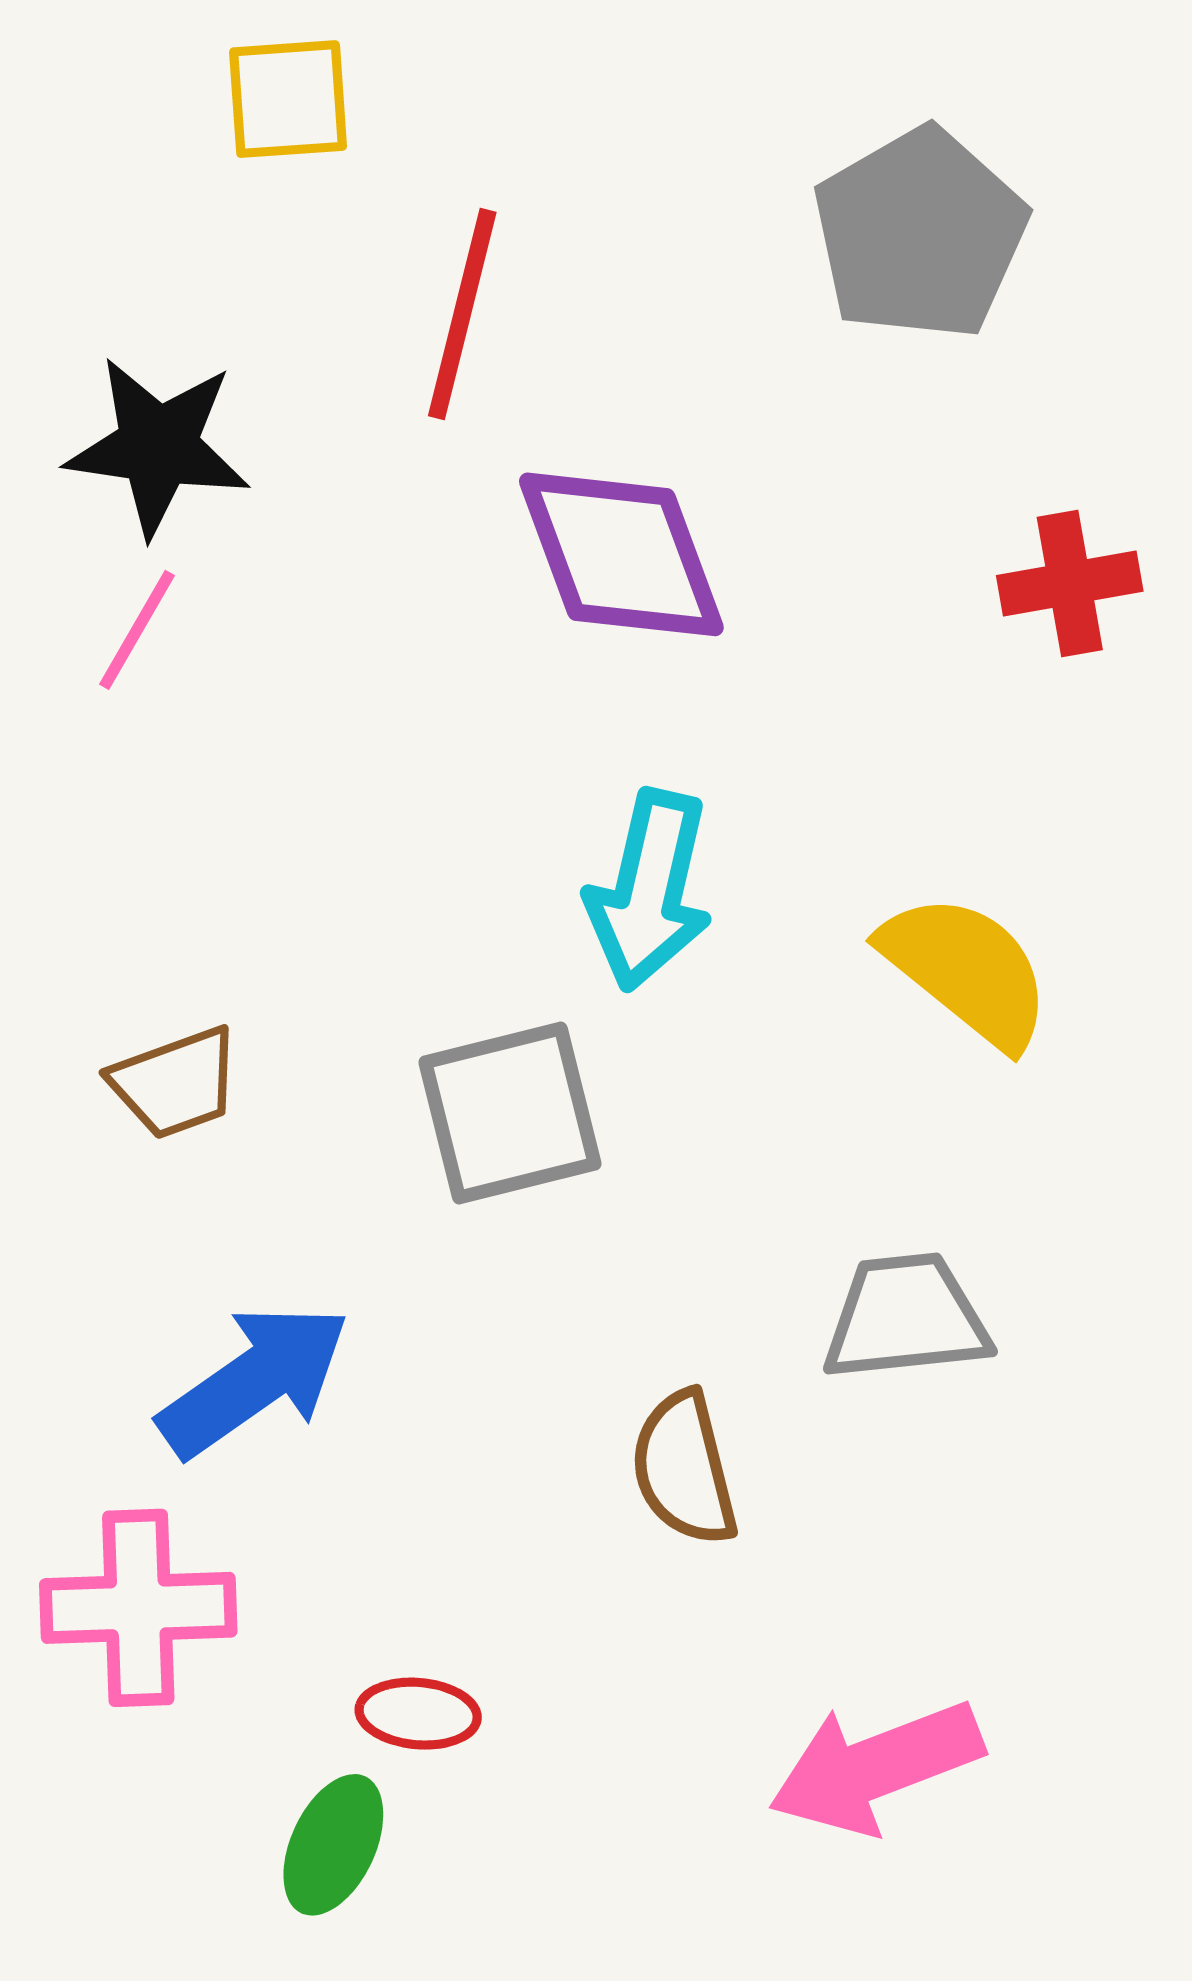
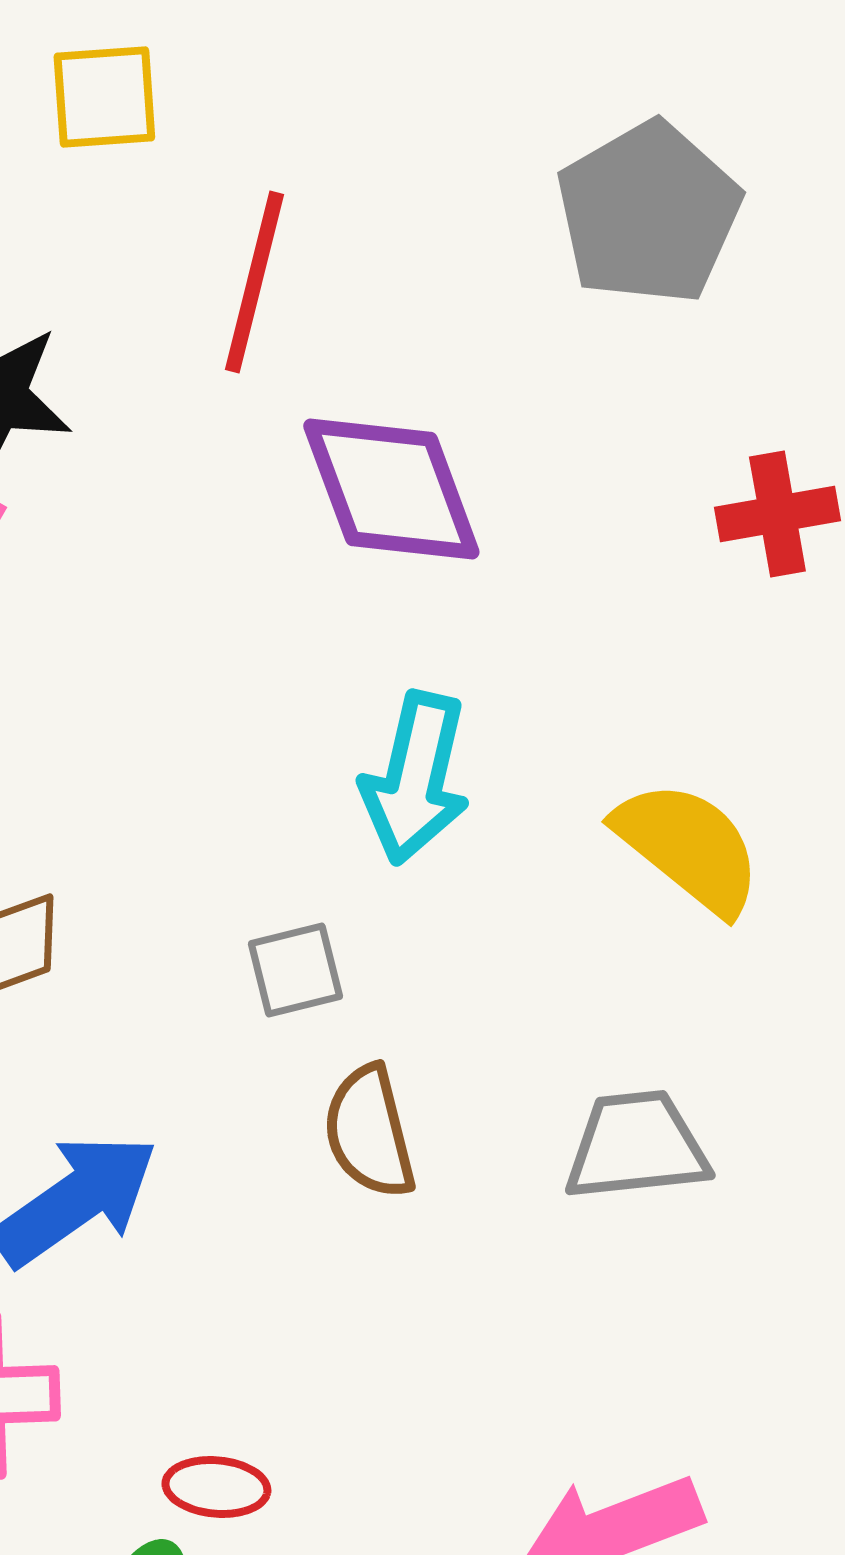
gray square: (510, 1113) -> (295, 970), size x0.6
brown semicircle: (684, 1469) -> (369, 1132), moved

